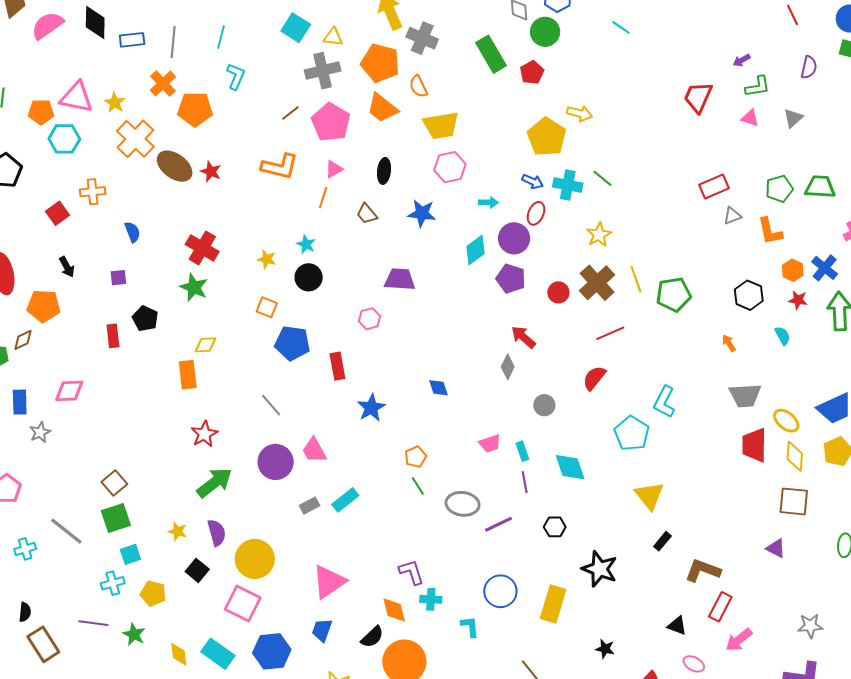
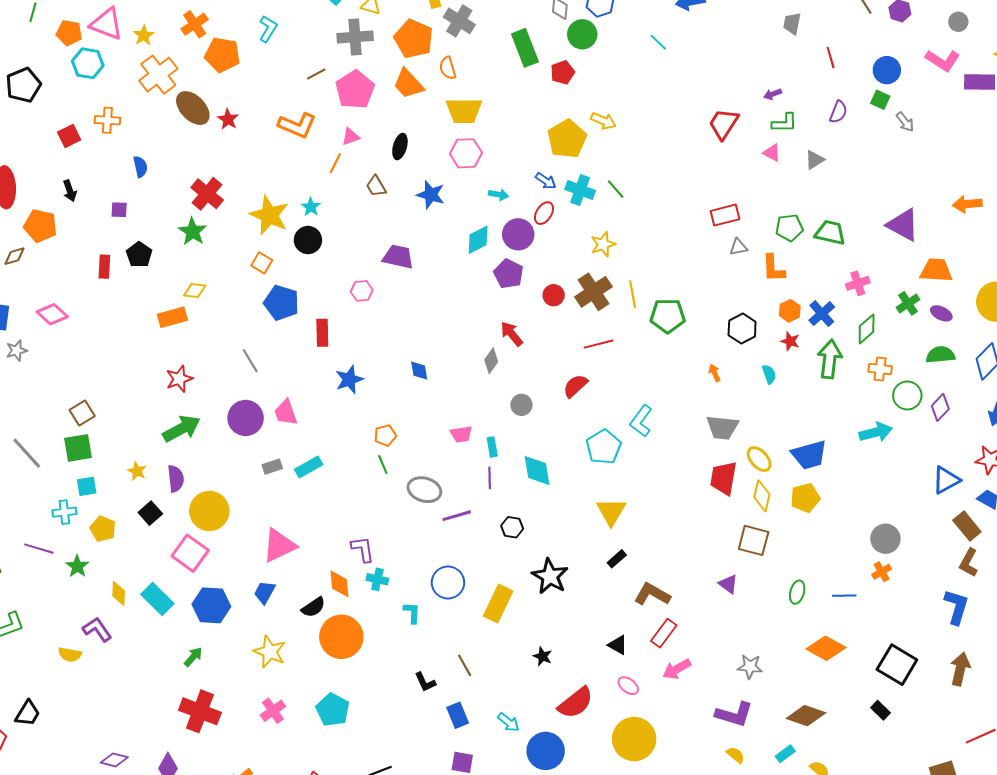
yellow star: (267, 259) -> (269, 215), size x2.0
orange rectangle: (188, 375) -> (172, 317), turned 72
pink diamond: (69, 391) -> (52, 314), turned 36

